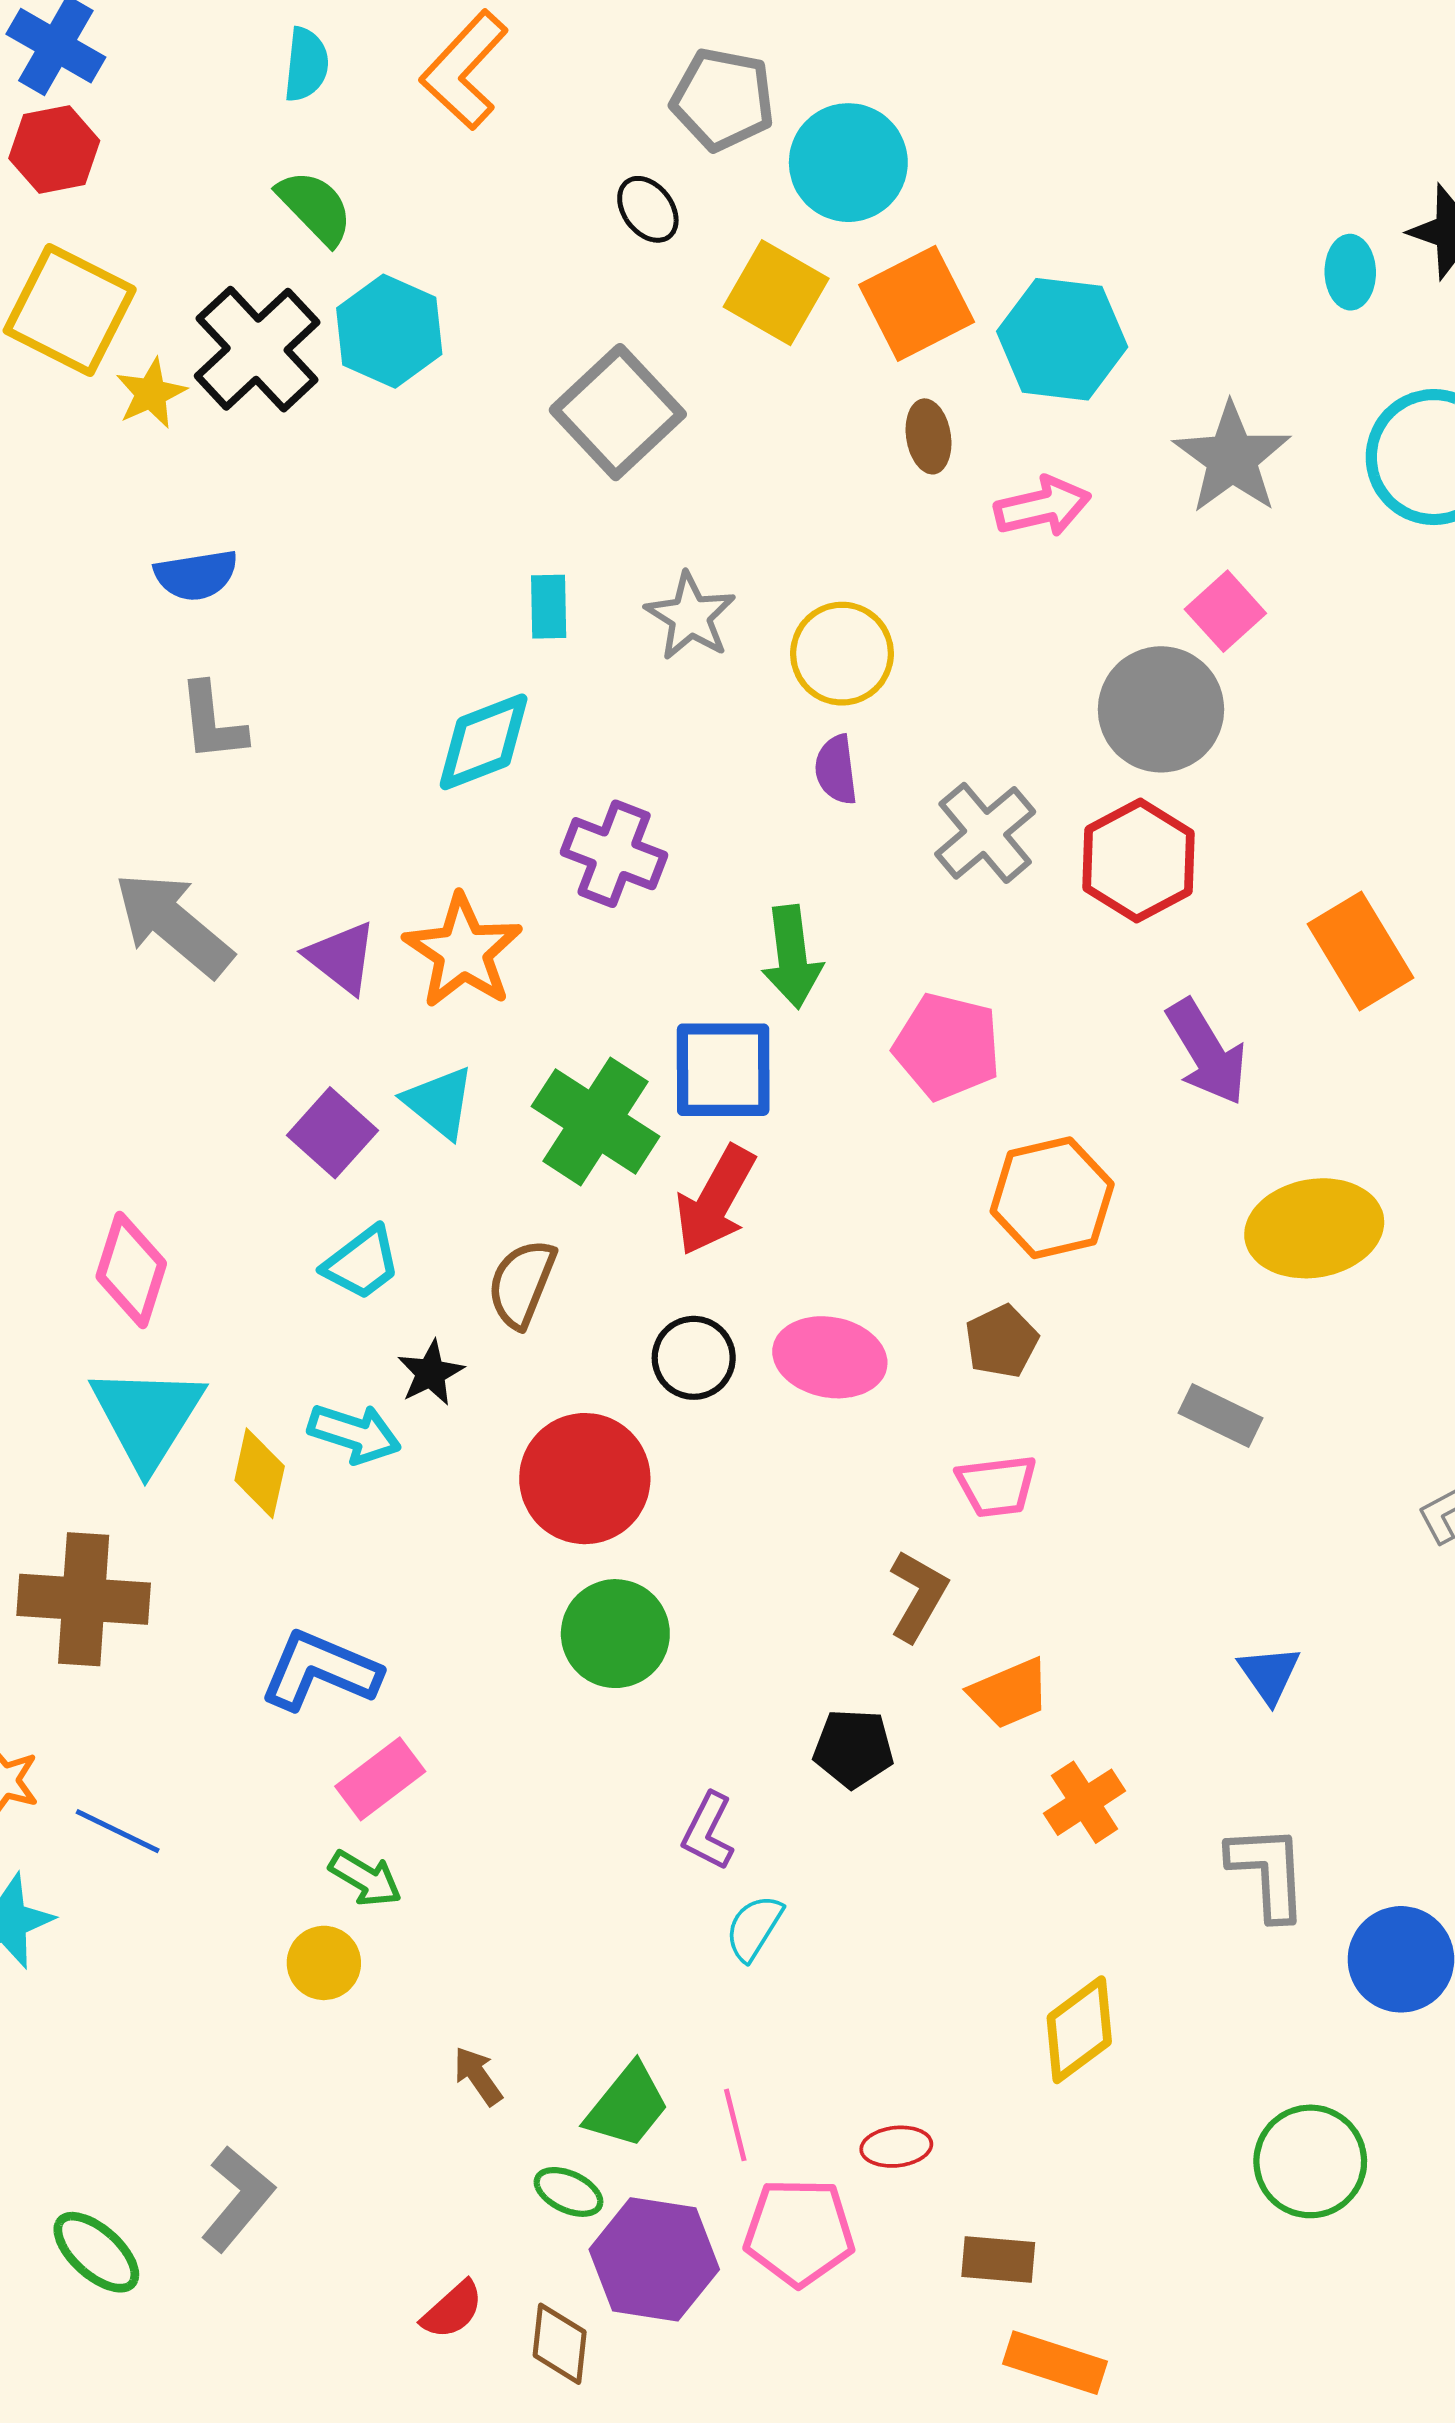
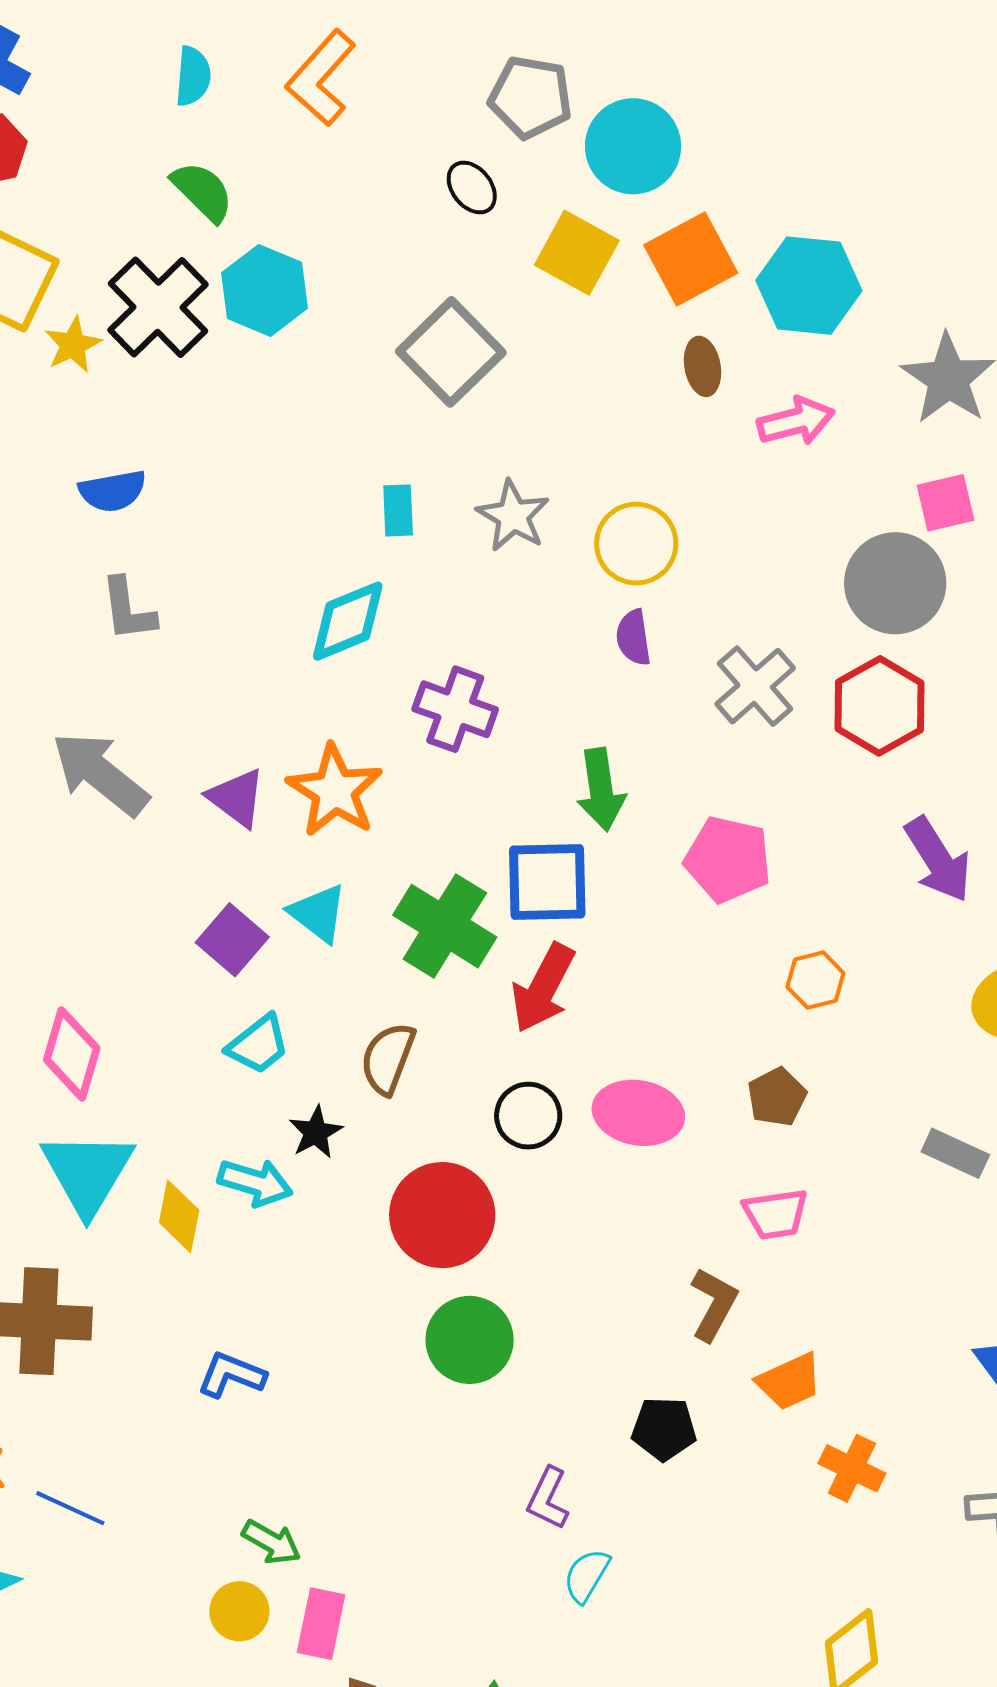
pink square: (1225, 611) -> (946, 503), turned 30
orange hexagon: (1052, 1198) -> (815, 980), size x0.6
blue L-shape: (320, 1671) -> (231, 1375), size x0.7
pink rectangle: (380, 1779) -> (321, 1624), moved, turned -40
orange cross: (1085, 1802) -> (852, 1468), turned -30

